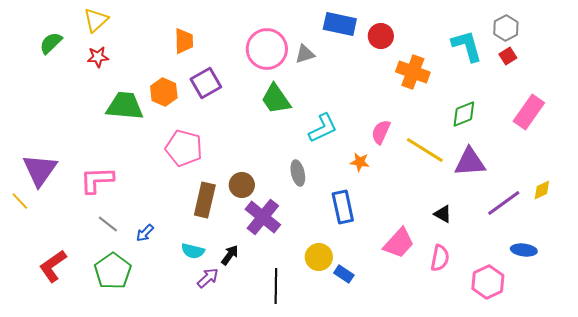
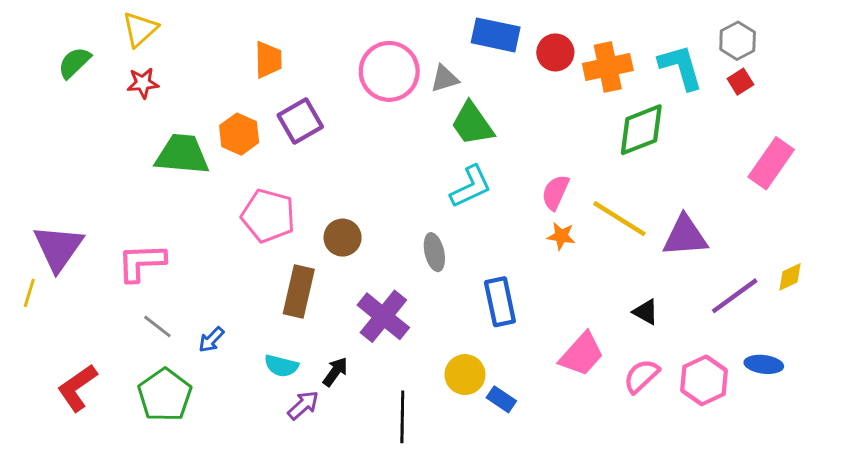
orange cross: (413, 72) -> (608, 67), moved, turned -32
green trapezoid: (276, 99) -> (472, 124), moved
green diamond: (464, 114) -> (641, 130), moved, size x1.4
orange star: (360, 162) -> (561, 236), moved
brown circle: (242, 185) -> (343, 238), moved
yellow line: (20, 201) -> (29, 293), turned 60
pink semicircle: (440, 258) -> (641, 376), turned -144
pink hexagon: (488, 282) -> (704, 380), moved

